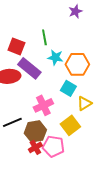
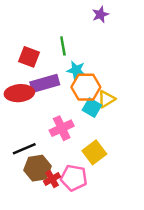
orange hexagon: (77, 64) -> (86, 87), moved
purple rectangle: (29, 68) -> (45, 83), turned -55
yellow triangle: (84, 103) -> (106, 99), moved
brown hexagon: (35, 131) -> (37, 168), moved

